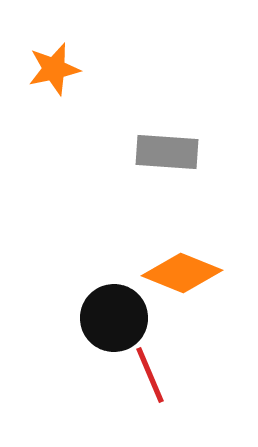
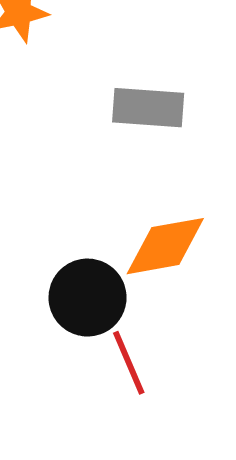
orange diamond: (182, 273) -> (165, 246), turned -32

